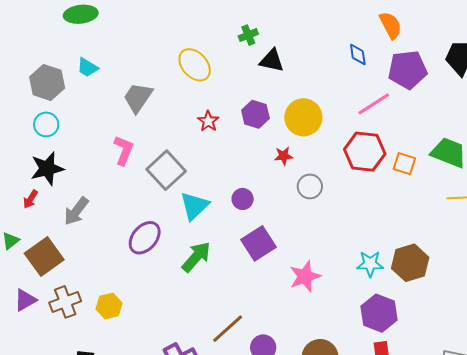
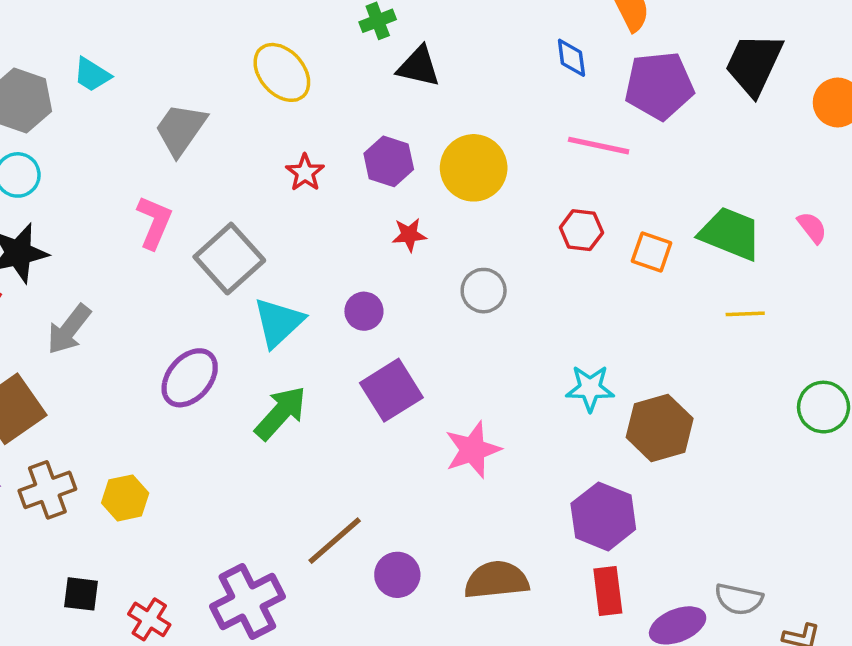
pink line: (374, 104) -> (599, 146), turned 44
red hexagon: (365, 152) -> (581, 230), size x0.6
red star: (284, 156) -> (409, 235), moved
cyan star: (370, 264) -> (590, 388), moved

